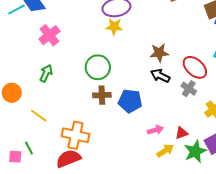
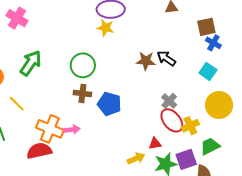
pink cross: (49, 35) -> (17, 18), moved, turned -30
red ellipse: (195, 67) -> (172, 120), moved
green arrow: (46, 73) -> (31, 63), size x1.5
black arrow: (160, 76) -> (166, 58), moved
pink arrow: (155, 130) -> (72, 130), moved

